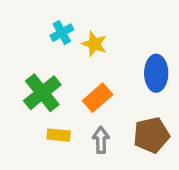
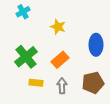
cyan cross: (62, 33) -> (23, 12), moved

